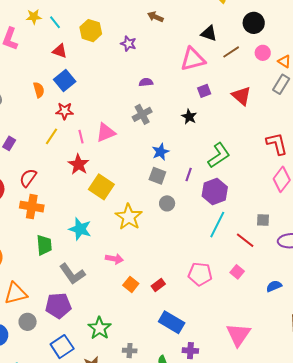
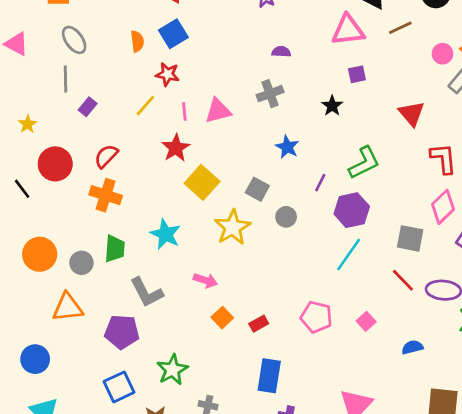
pink circle: (263, 53) -> (442, 54), moved
red triangle: (241, 96) -> (412, 113), moved
blue star: (161, 152) -> (287, 147), turned -30
gray square: (157, 176) -> (257, 189), moved
gray square: (263, 220) -> (410, 238), moved, size x1.5
red line: (245, 240) -> (403, 280), moved
gray circle: (28, 322) -> (81, 263), moved
blue rectangle: (172, 322) -> (269, 376), turned 60

